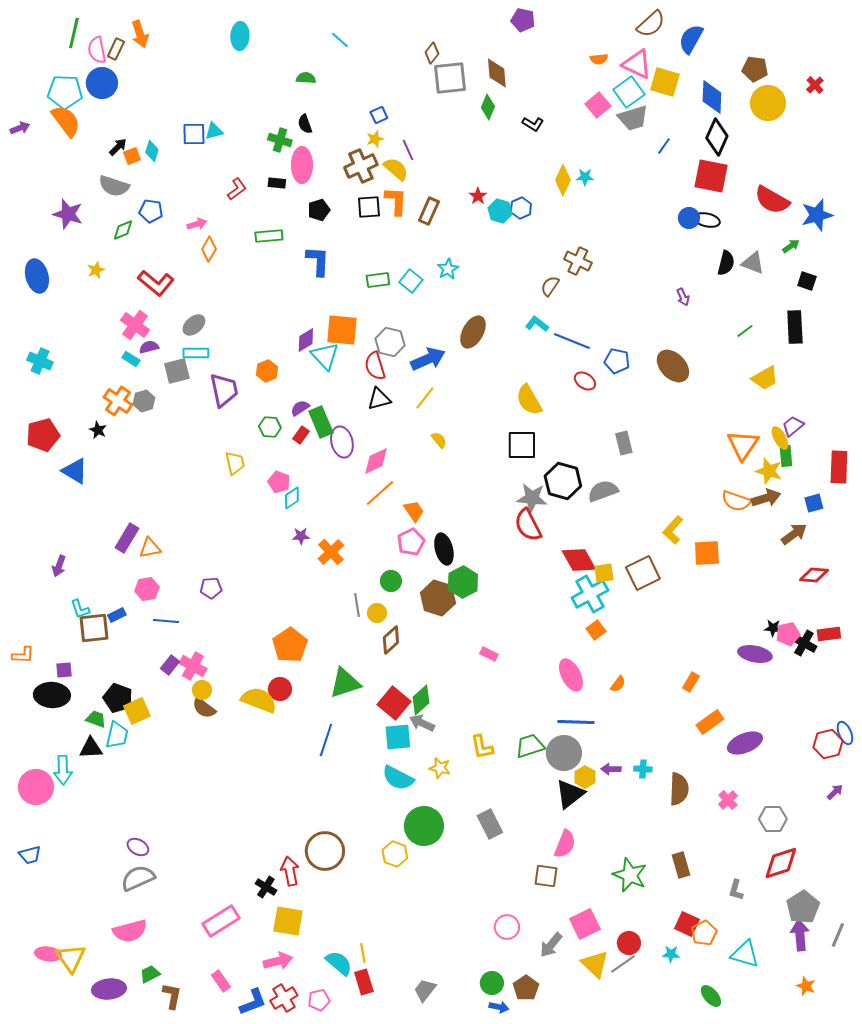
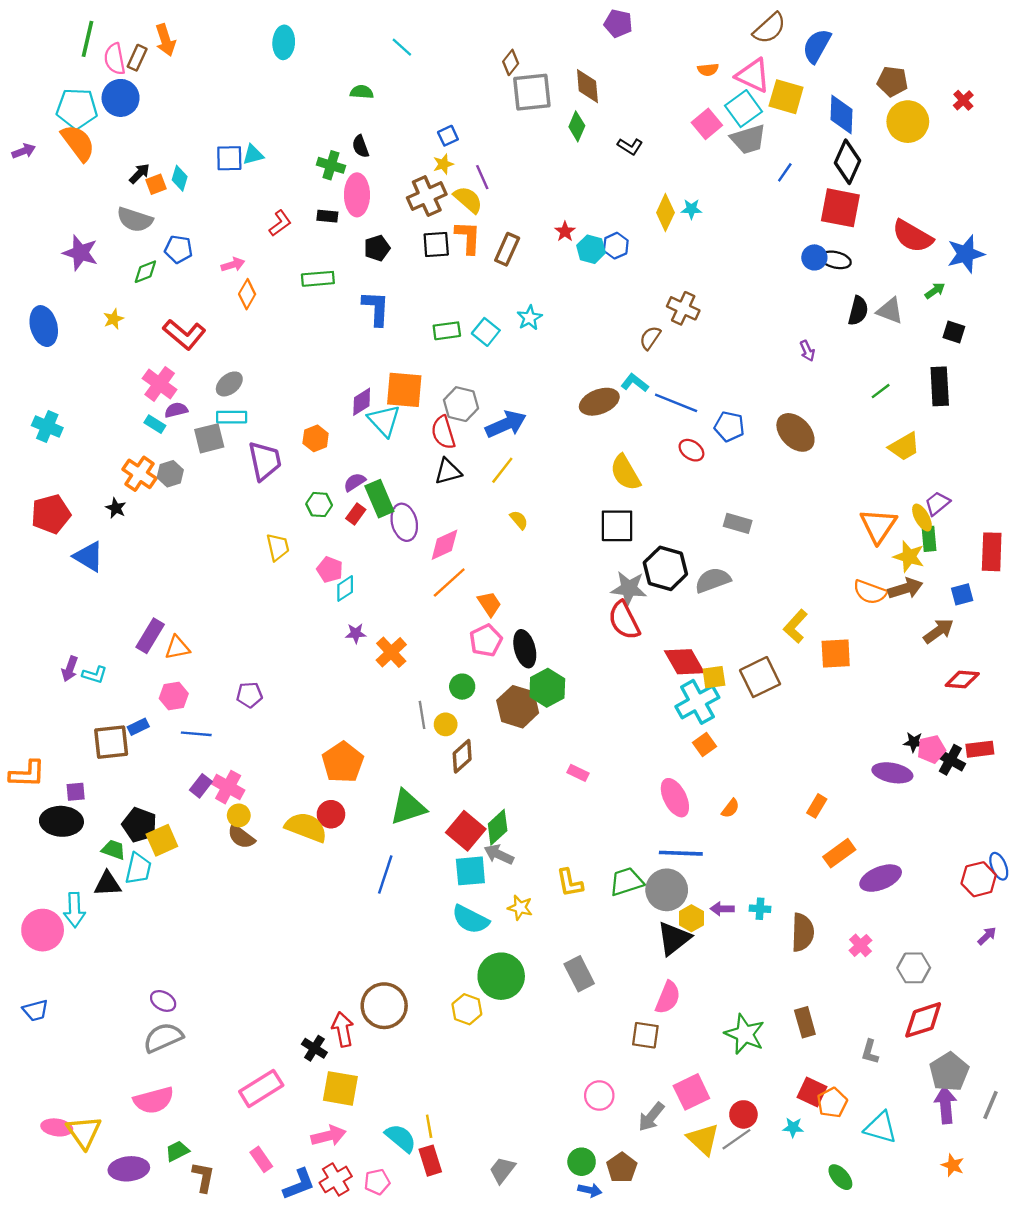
brown ellipse: (473, 332) -> (599, 402), moved, turned 40
gray rectangle: (624, 443) -> (738, 523), turned -60
cyan L-shape: (80, 609) -> (95, 675), moved, turned -55
orange L-shape: (23, 655) -> (27, 774), size x1.4

